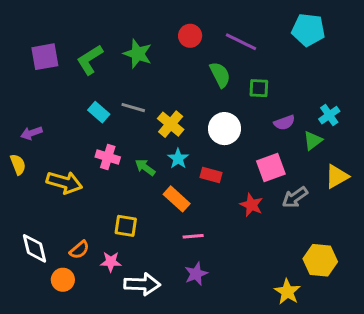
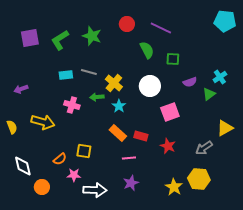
cyan pentagon: (308, 30) -> (225, 21), moved
cyan rectangle: (99, 112) -> (66, 75), turned -48
yellow semicircle: (18, 164) -> (12, 127), moved
green arrow: (145, 167) -> (97, 97), moved, turned -40
pink square: (271, 167) -> (170, 112), moved
red rectangle: (211, 175) -> (141, 136), moved
yellow triangle: (337, 176) -> (225, 128), moved
gray arrow: (295, 197) -> (204, 148), moved
red star: (251, 205) -> (168, 146), moved
orange semicircle: (79, 250) -> (60, 159), moved
yellow hexagon: (320, 260) -> (199, 179), moved
yellow star: (287, 292) -> (174, 187), moved

